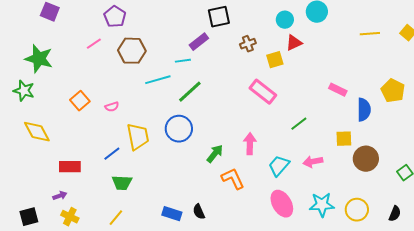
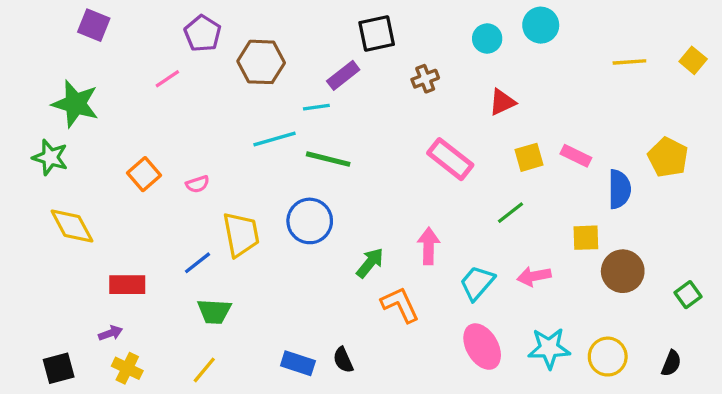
red triangle: (294, 43) -> (502, 102), moved
brown hexagon: (132, 51) -> (261, 62), moved
yellow square: (275, 60) -> (529, 157), moved
green line: (190, 92) -> (328, 159), turned 56

